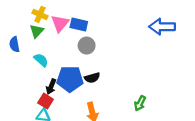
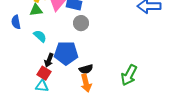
green triangle: (37, 31) -> (36, 10), turned 40
black semicircle: (92, 78) -> (86, 69), moved
green arrow: (140, 103) -> (129, 75), size x1.5

